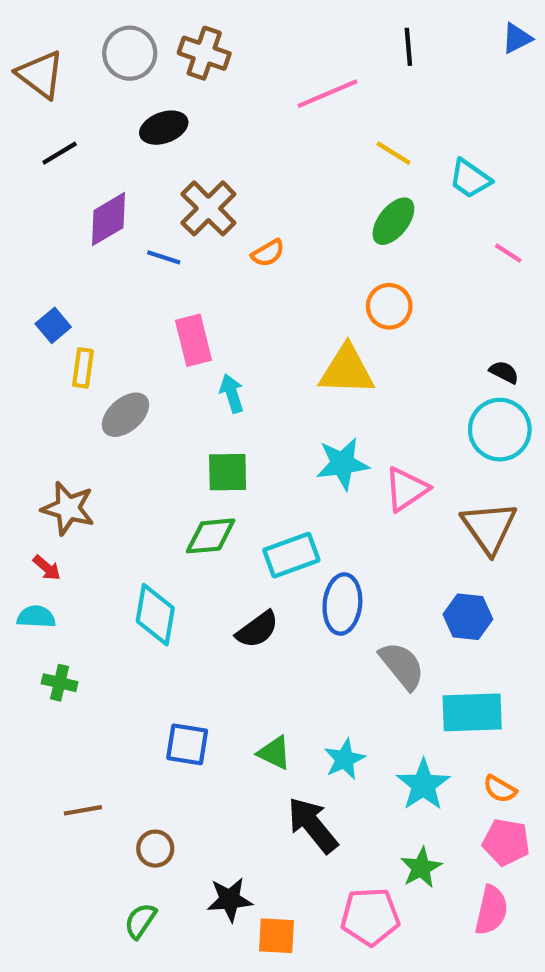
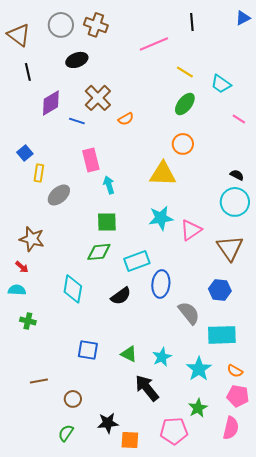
black line: (60, 153) -> (28, 72), turned -72

